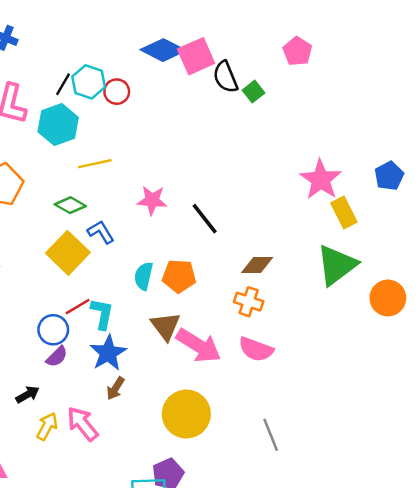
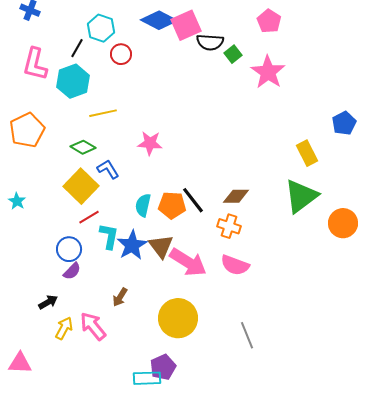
black semicircle: (225, 77) -> (210, 42), turned -64
cyan hexagon: (89, 82) -> (101, 28), moved
pink star: (321, 180) -> (268, 72), moved
black line: (205, 219) -> (193, 200), moved
red line: (78, 307) -> (89, 217), moved
blue star: (108, 353) -> (132, 245), moved

